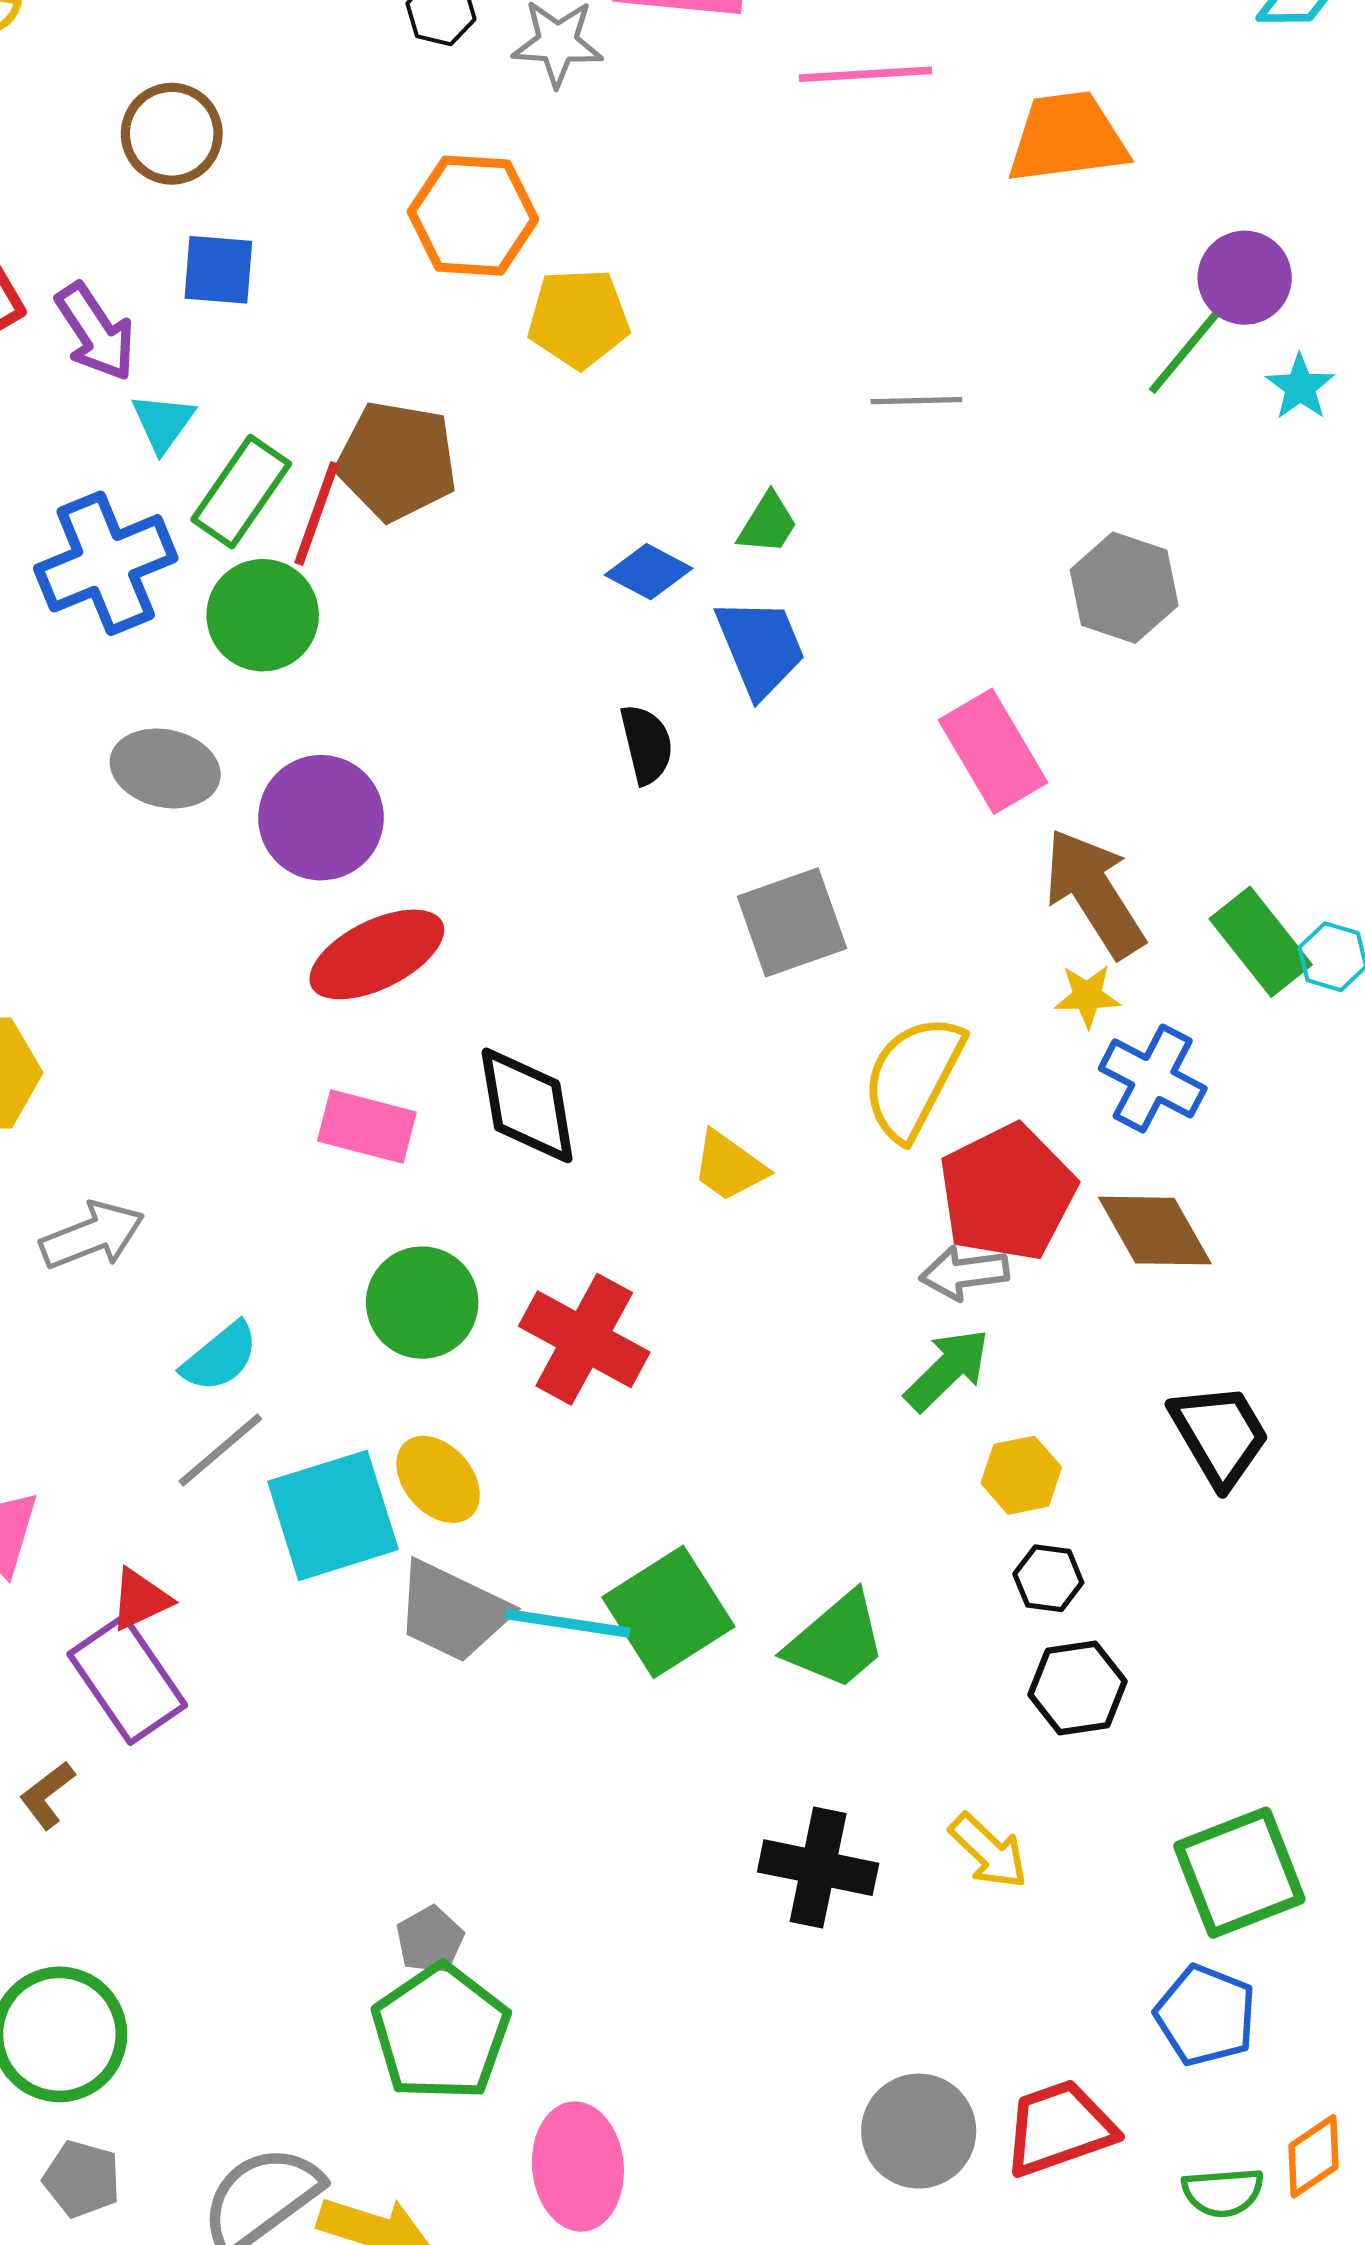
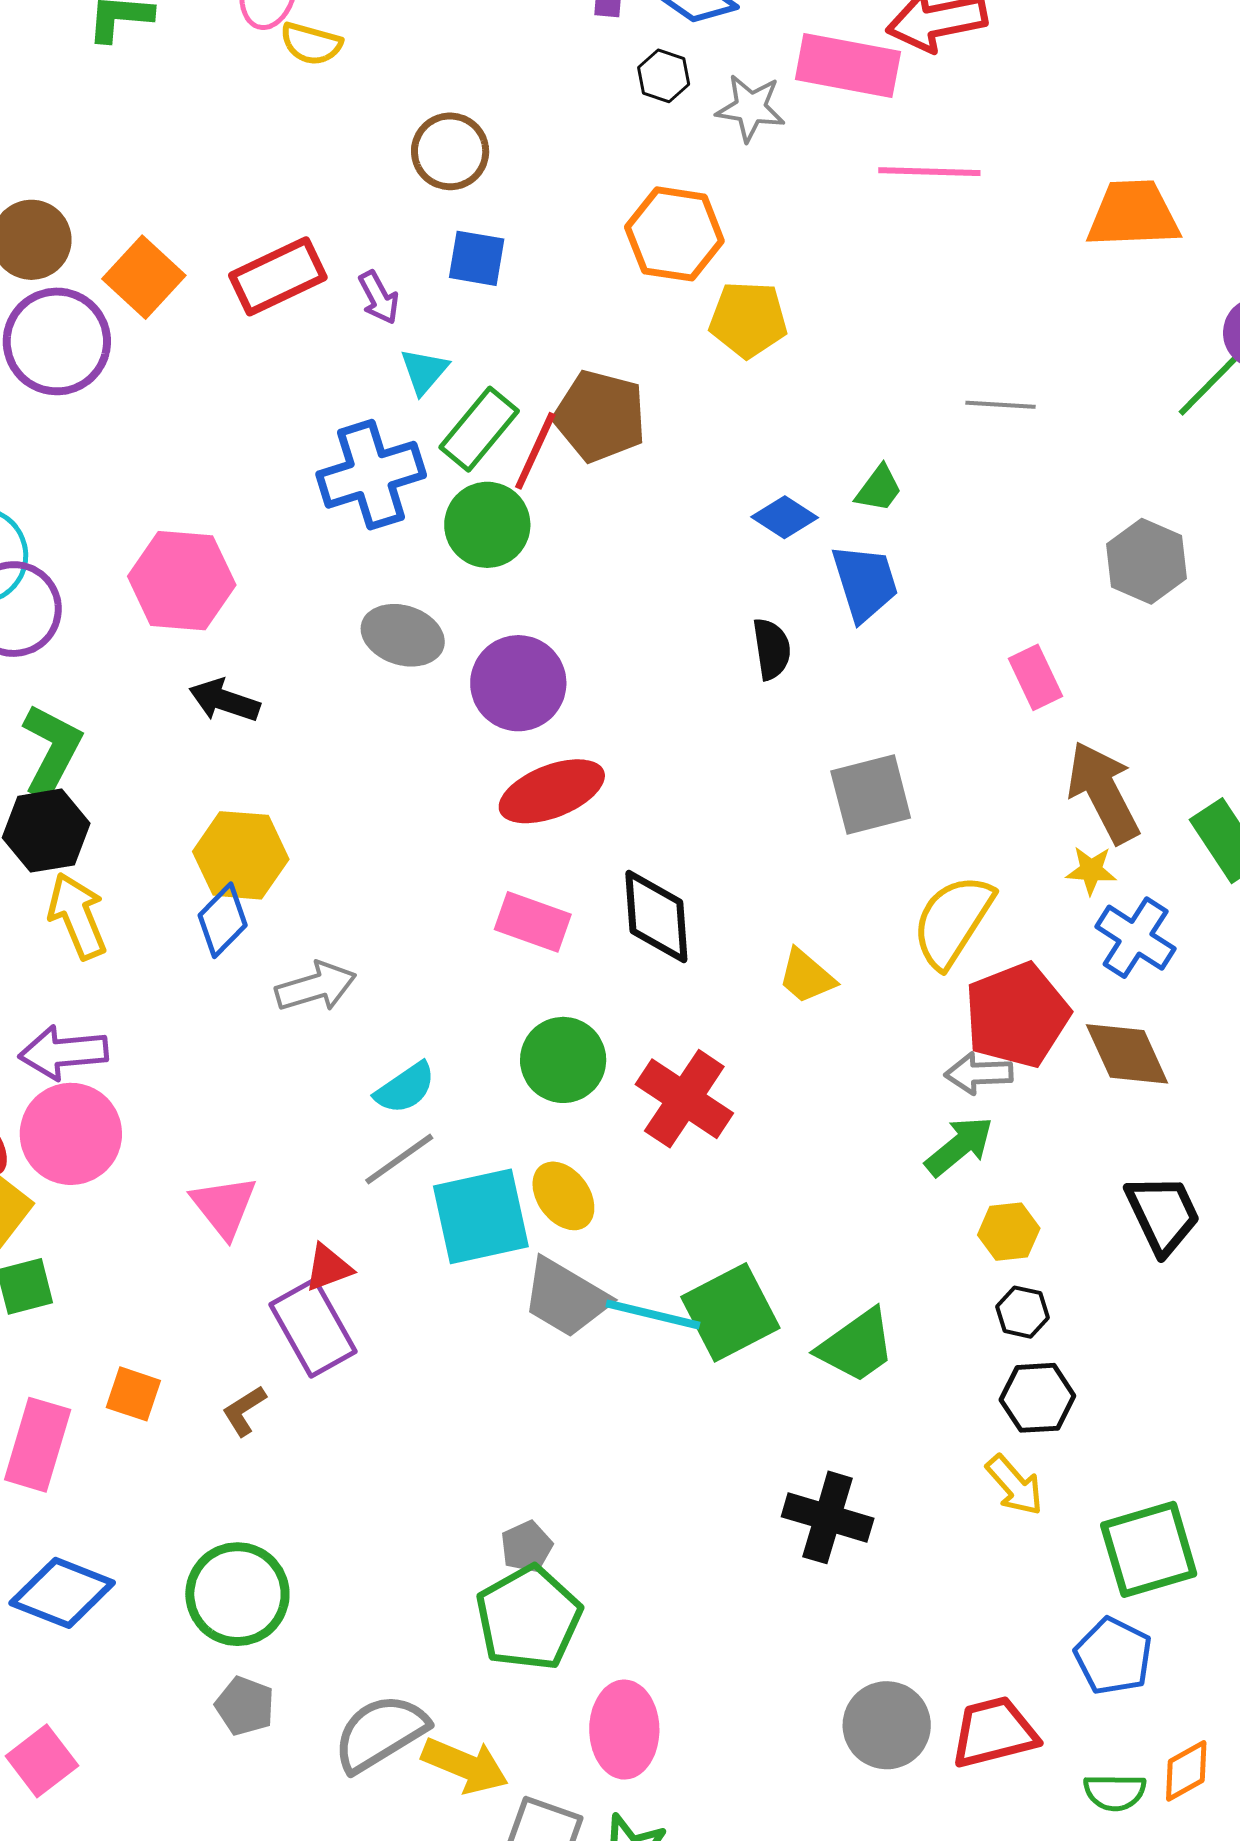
pink line: (865, 74) -> (929, 172), moved
purple arrow: (96, 332) -> (379, 298), size x0.7
pink rectangle: (993, 751) -> (1036, 677), size x0.7
yellow arrow: (988, 1851) -> (1015, 1485), moved

